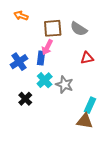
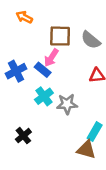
blue rectangle: (41, 58) -> (43, 70), turned -64
gray star: (64, 85) -> (67, 104), turned -30
black cross: (25, 99) -> (23, 136), moved

